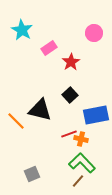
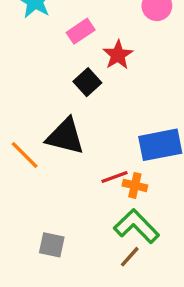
black square: (70, 95) -> (87, 82), moved
gray square: (32, 174) -> (52, 245), turned 35

